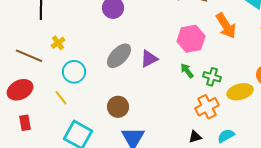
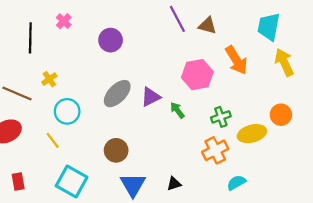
green arrow: (187, 71) -> (177, 110), moved
green cross: (212, 77) -> (221, 117), turned -36
red rectangle: (25, 123) -> (18, 182), moved
black triangle: (195, 137) -> (174, 184), moved

